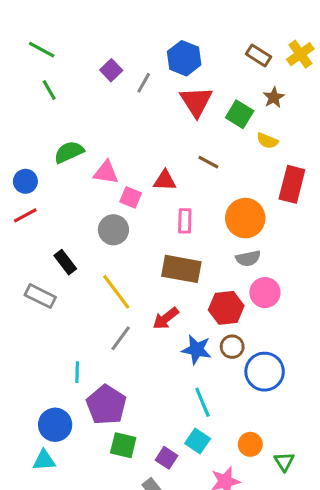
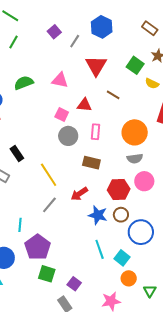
green line: (49, 90) -> (13, 42), turned 56
red triangle: (196, 102) -> (96, 66), moved
pink triangle: (106, 172) -> (60, 80), moved
gray circle: (113, 230) -> (68, 136), moved
brown rectangle: (181, 269) -> (91, 163), size x0.7
cyan square: (198, 441) -> (122, 258), moved

